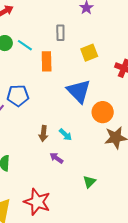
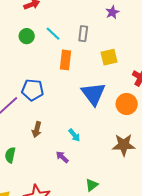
cyan line: (25, 45) -> (53, 34), moved
orange circle: (103, 112) -> (127, 104), moved
brown arrow: (43, 134) -> (37, 130), moved

